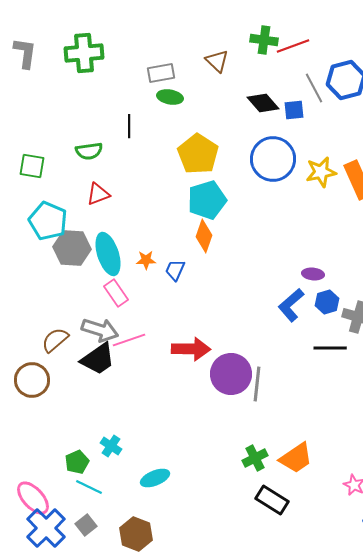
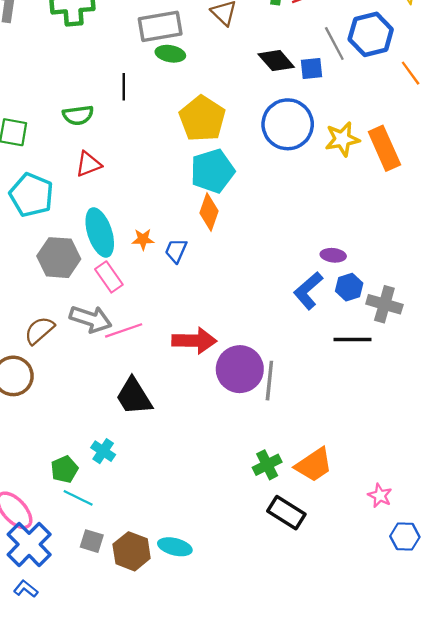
gray rectangle: (161, 73) -> (160, 26), size x1.4
gray hexagon: (72, 248) -> (59, 258), moved
black trapezoid: (98, 359) -> (134, 396), moved, turned 93
cyan ellipse: (155, 478) -> (175, 547), moved, turned 36
gray square: (86, 525) -> (92, 541), moved, turned -35

